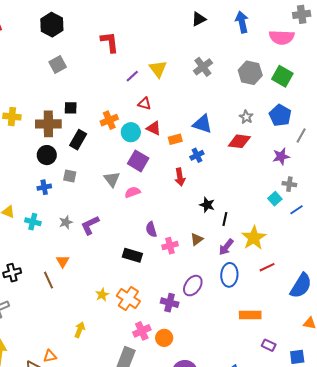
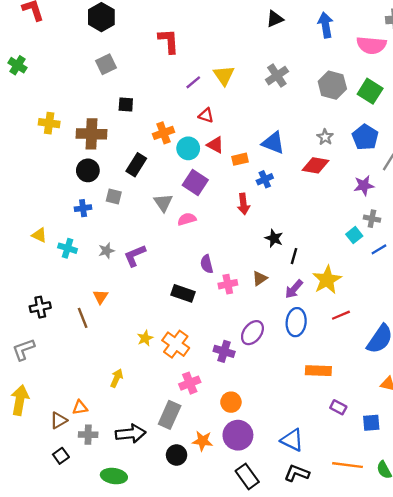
black square: (71, 108) -> (126, 104), moved
black rectangle: (78, 140) -> (136, 165), moved
orange circle: (164, 338) -> (231, 402), moved

